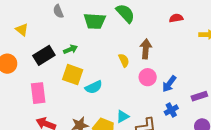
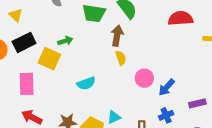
red semicircle: (176, 18) -> (180, 18), size x1.6
brown arrow: (146, 49) -> (117, 36), moved
black rectangle: (44, 55) -> (24, 42), moved
yellow square: (73, 75) -> (49, 59), moved

